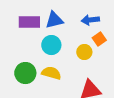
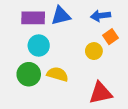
cyan circle: (51, 45) -> (39, 46), moved

